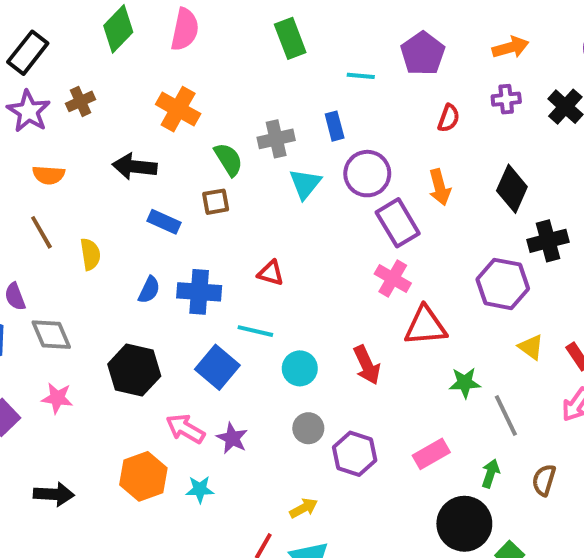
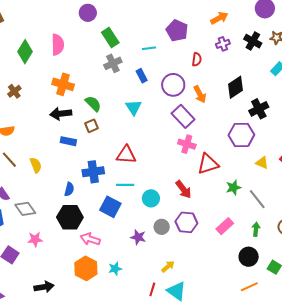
gray cross: (276, 139) -> (113, 63), moved
black arrow: (135, 167) -> (61, 114), moved
purple circle: (367, 174) -> (173, 85), moved
black diamond: (512, 189) -> (235, 87), turned 45
red triangle: (271, 273) -> (126, 155), size x1.5
blue semicircle: (149, 290) -> (69, 189), moved
pink arrow: (185, 429) -> (90, 239), moved
purple star: (232, 438) -> (138, 237), moved
purple hexagon: (355, 454) -> (186, 222), moved
black circle: (464, 524) -> (249, 257), size x0.7

